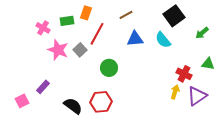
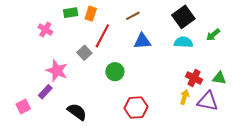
green rectangle: (67, 21) -> (71, 13), moved
cyan semicircle: (163, 40) -> (183, 42), moved, turned 132
pink star: (58, 50) -> (57, 71), moved
green triangle: (208, 64) -> (219, 78), moved
purple triangle: (197, 96) -> (208, 101), turned 45
red hexagon: (101, 102) -> (136, 108), moved

